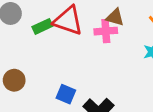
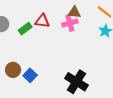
red triangle: (68, 21) -> (42, 21), size x0.7
blue square: (66, 94) -> (30, 75), moved, turned 32

